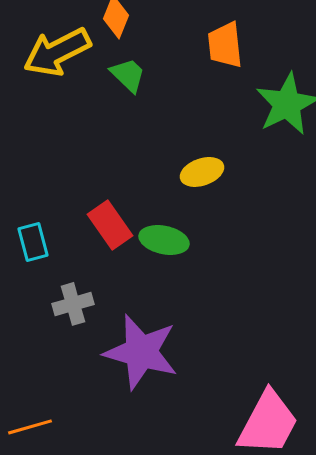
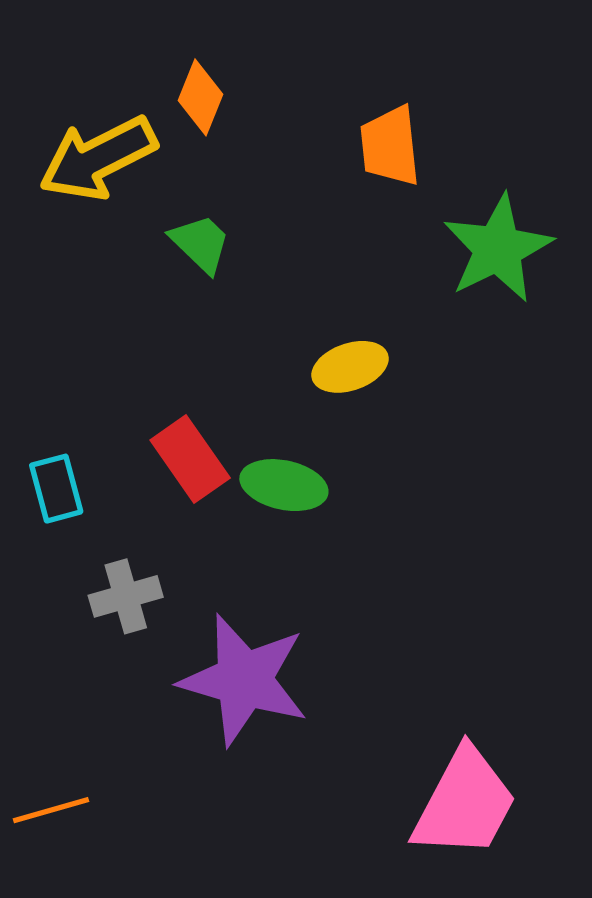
green trapezoid: (128, 75) -> (200, 243), moved

